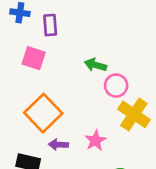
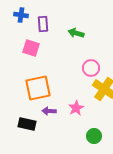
green arrow: (95, 65) -> (76, 33), moved
orange square: (43, 113) -> (38, 88), turned 32

